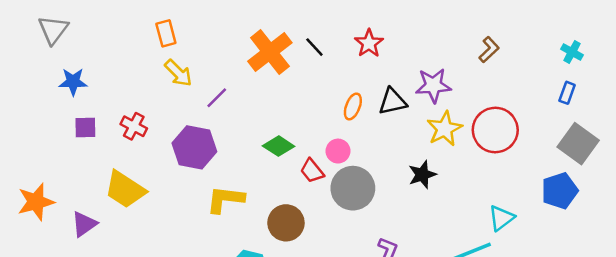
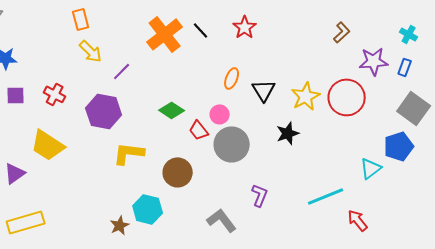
purple star: (433, 85) -> (374, 61), moved
black triangle: (392, 102) -> (264, 90), moved, turned -50
cyan triangle: (501, 218) -> (371, 168), moved

